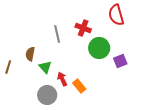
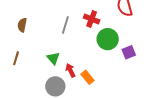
gray line: (57, 34) -> (65, 25), turned 30
brown semicircle: (30, 54) -> (22, 25), moved

